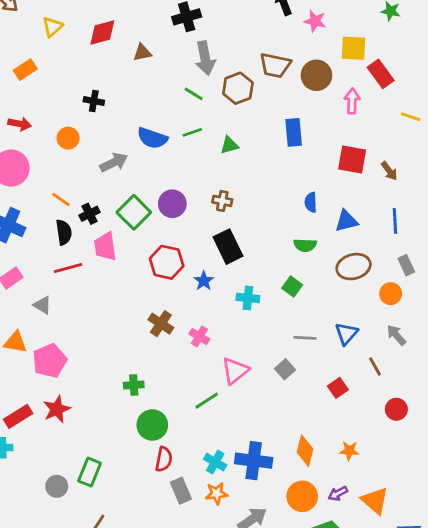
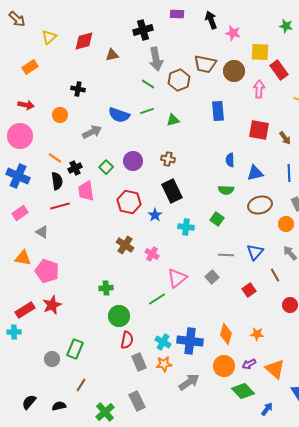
green square: (134, 212) -> (106, 167), size x0.6
pink pentagon: (50, 361) -> (47, 271), turned -30

